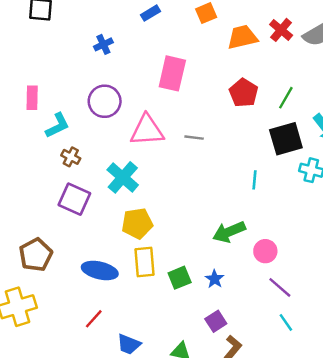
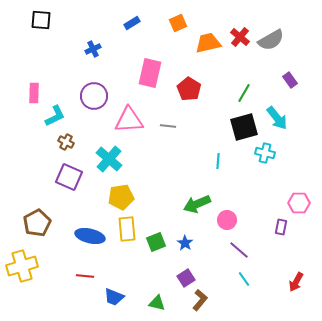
red pentagon: (244, 93) -> (189, 89), moved
red line: (94, 319) -> (85, 276), turned 54

